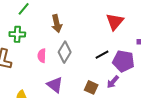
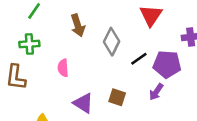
gray diamond: (65, 52) -> (111, 42), moved
brown square: (91, 87) -> (117, 97), moved

